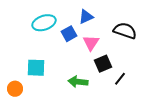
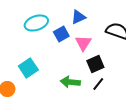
cyan square: (36, 68) -> (28, 68), turned -36
black line: (120, 79) -> (98, 84), moved

